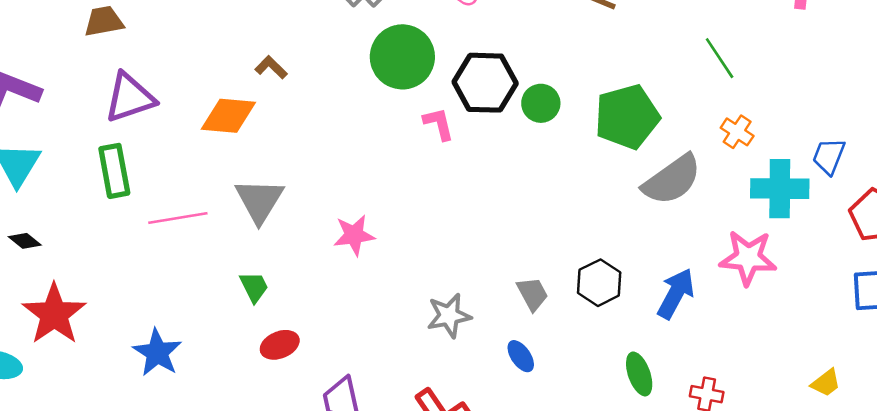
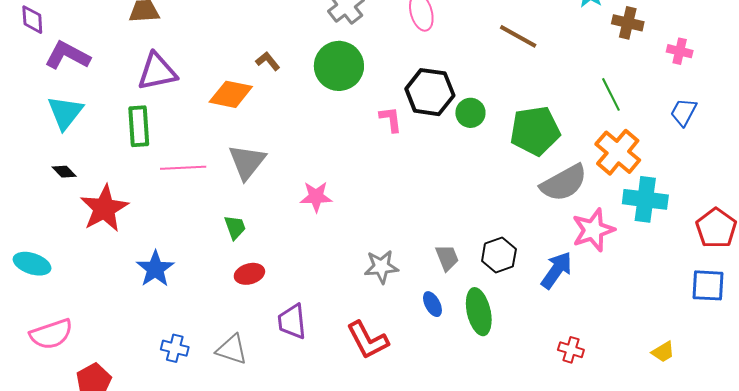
green circle: (402, 57) -> (339, 66), moved
orange cross: (737, 132) -> (618, 152), size x1.8
blue trapezoid: (829, 156) -> (684, 112), moved
pink star: (748, 258) -> (593, 230), moved, turned -30
red star: (54, 314) -> (104, 208), moved
green ellipse: (639, 374) -> (479, 312), moved, size x1.4

